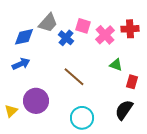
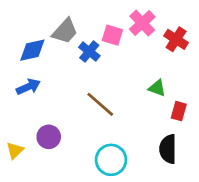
red cross: (130, 29) -> (176, 39), turned 36
pink cross: (105, 35) -> (142, 23), moved
purple circle: (36, 101) -> (49, 137), size x0.7
black semicircle: (124, 110) -> (168, 149), turned -35

